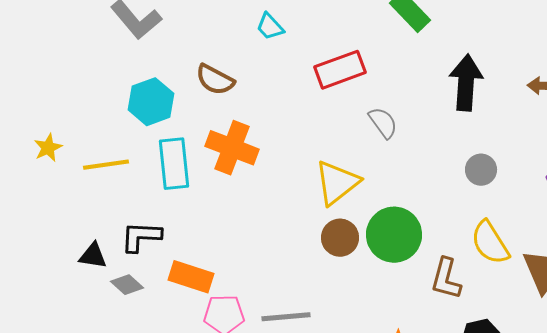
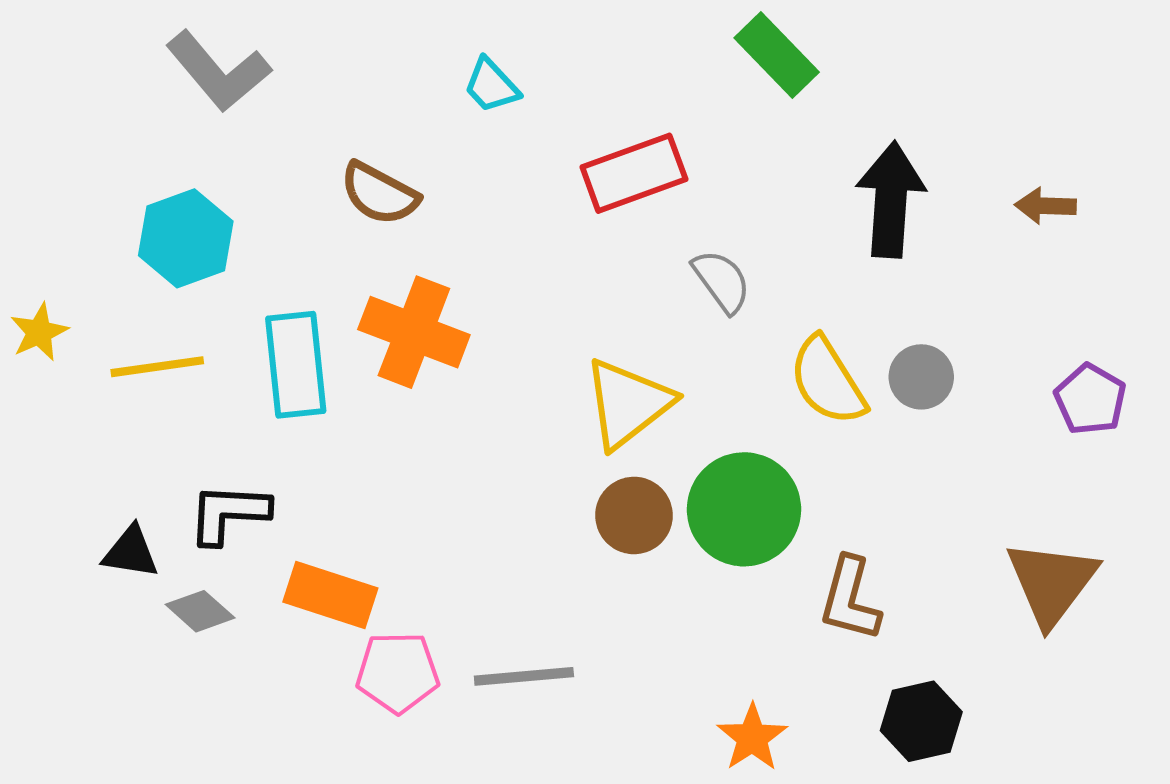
cyan hexagon: (151, 102) -> (186, 238), moved
yellow semicircle: (490, 243) -> (828, 381), moved

